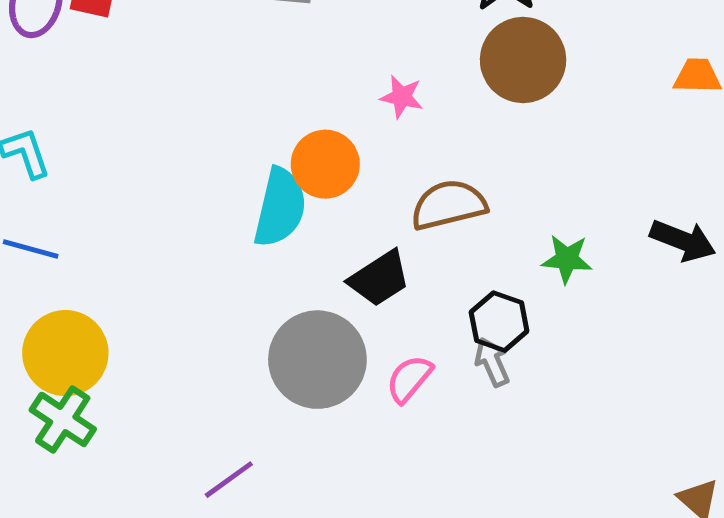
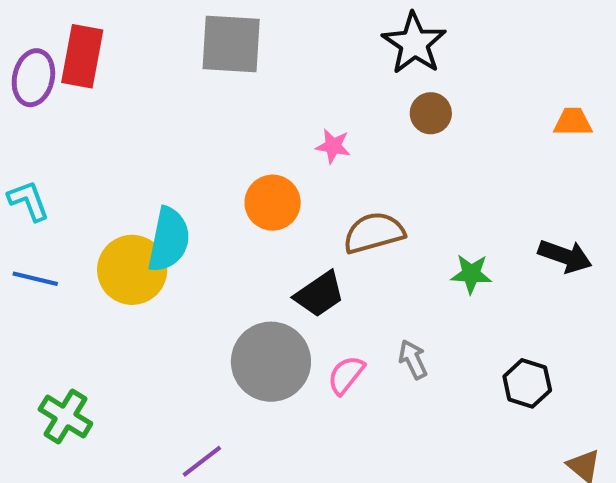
brown circle: (523, 60) -> (431, 113), size x0.6
cyan semicircle: (280, 207) -> (169, 240), moved
black hexagon: (499, 322) -> (527, 383), moved
yellow circle: (65, 353) -> (132, 270), moved

